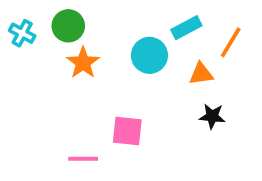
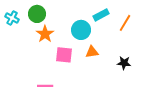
orange triangle: (201, 74) -> (92, 52), moved
black star: (212, 116) -> (124, 63), moved
pink square: (127, 131) -> (64, 55), moved

